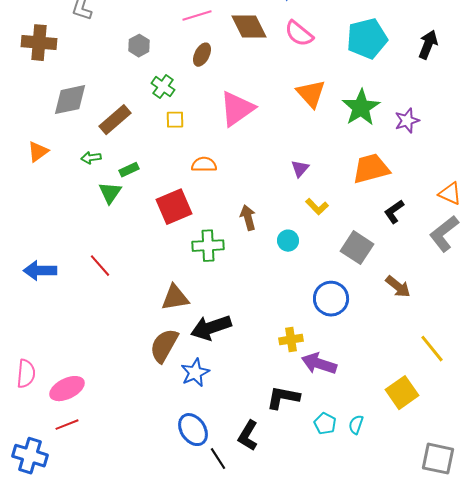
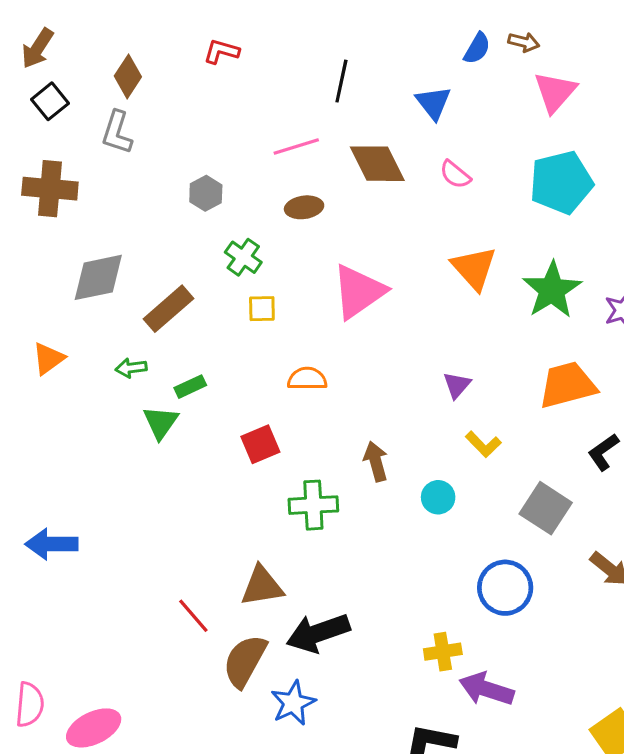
pink semicircle: (299, 34) -> (455, 175), size x0.7
brown ellipse: (202, 55) -> (304, 207), turned 55
red square: (174, 207) -> (260, 444), size x0.7
red line: (100, 266) -> (193, 616), moved

